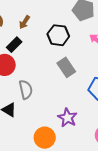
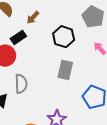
gray rectangle: (66, 67) -> (65, 70), turned 36

